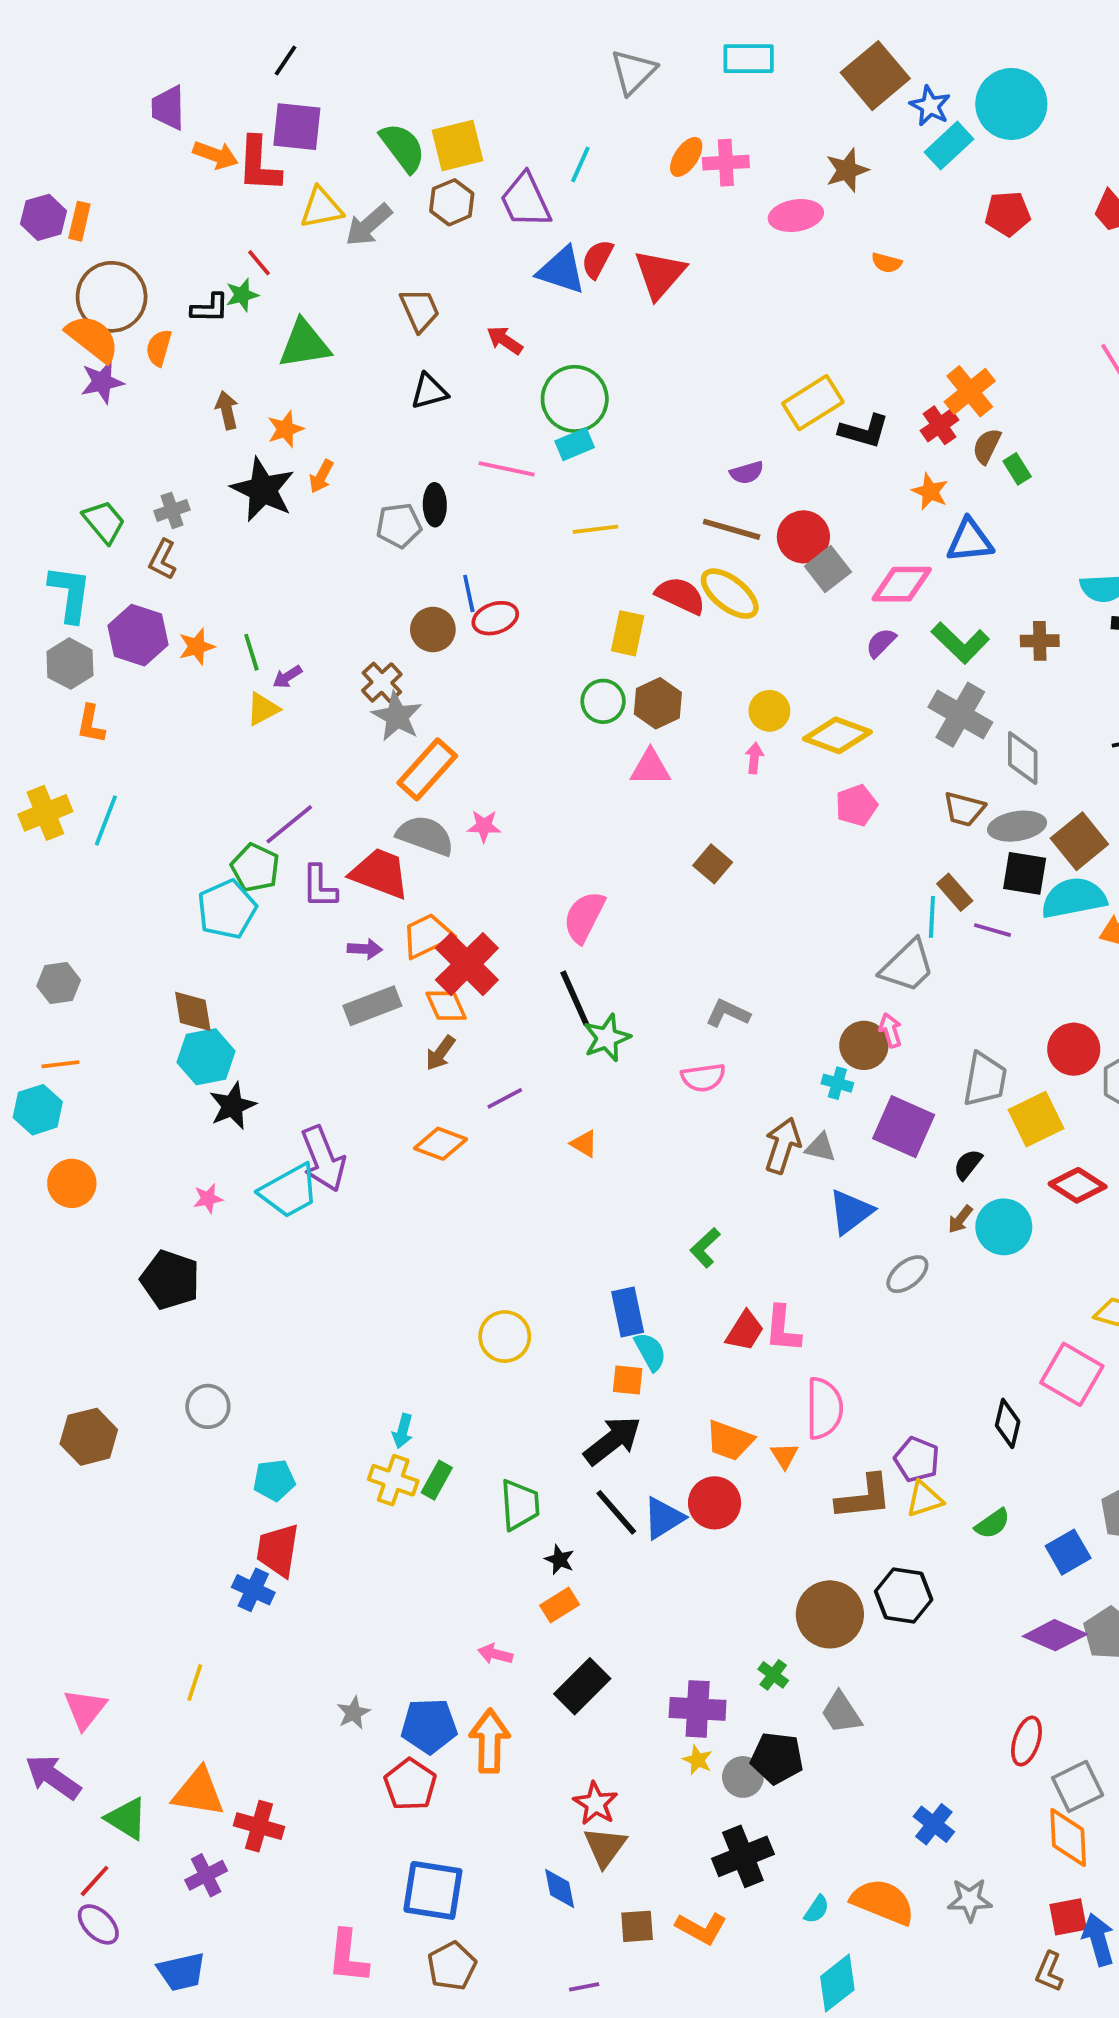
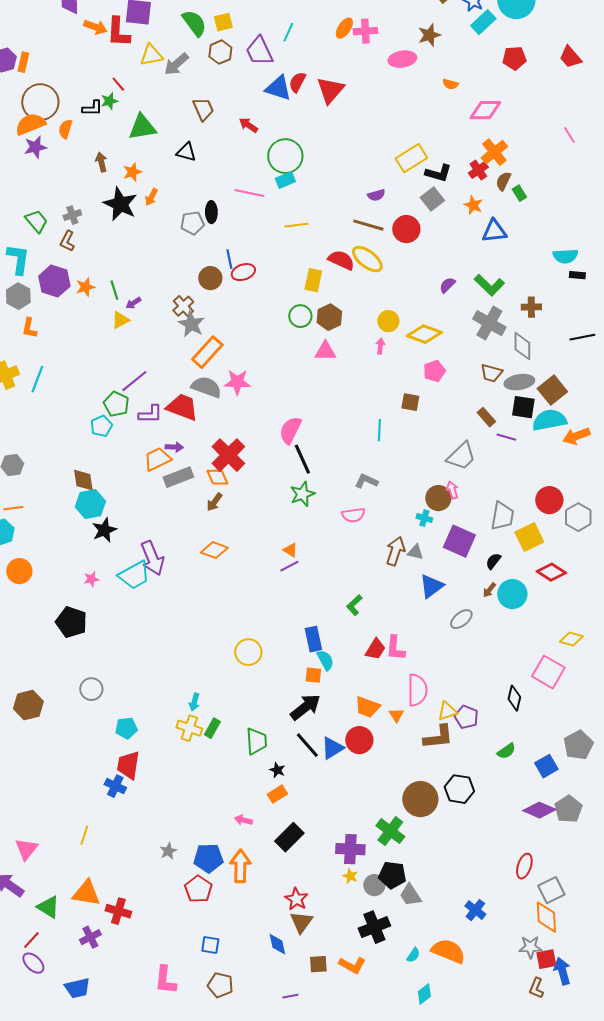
yellow square: (457, 146) -> (223, 22), size x0.7
orange semicircle: (93, 338) -> (30, 124), turned -60
black triangle: (429, 391) -> (186, 152), moved, turned 30
gray square: (828, 569) -> (432, 199), moved
pink diamond: (902, 584) -> (485, 110), moved
brown cross: (1040, 641) -> (531, 307), moved
pink star: (484, 826) -> (237, 382), size x1.5
brown square: (713, 864) -> (410, 402), moved, turned -30
purple L-shape: (319, 887) -> (150, 414), turned -90
cyan pentagon: (227, 909) -> (101, 426), size x0.7
cyan line: (932, 917) -> (379, 430), moved
orange trapezoid: (427, 936) -> (157, 459), moved
black line: (575, 998) -> (302, 459), moved
purple line: (505, 1098) -> (289, 566), moved
yellow triangle: (924, 1499) -> (447, 711), moved
green cross: (773, 1675) -> (390, 831), size x1.8
gray trapezoid: (841, 1713) -> (410, 895), moved
blue square: (433, 1890) -> (210, 945), size x0.6
gray star: (970, 1900) -> (530, 947), moved
brown pentagon: (452, 1966) -> (220, 985), turned -30
cyan diamond: (837, 1983) -> (424, 994), size x0.7

